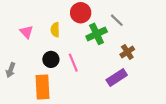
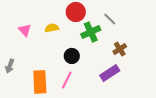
yellow semicircle: (55, 30) -> (52, 28), turned 80
black circle: (51, 59) -> (72, 56), moved
pink line: (73, 63) -> (67, 80), moved, turned 48

